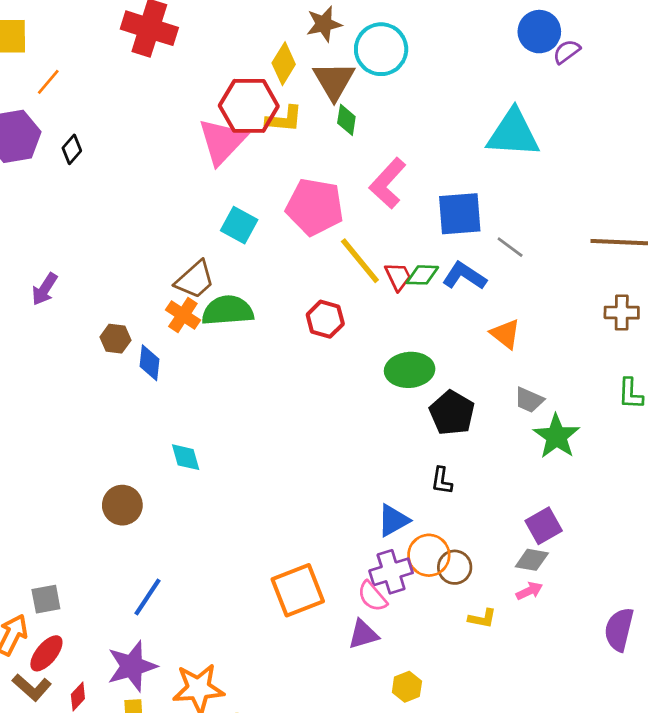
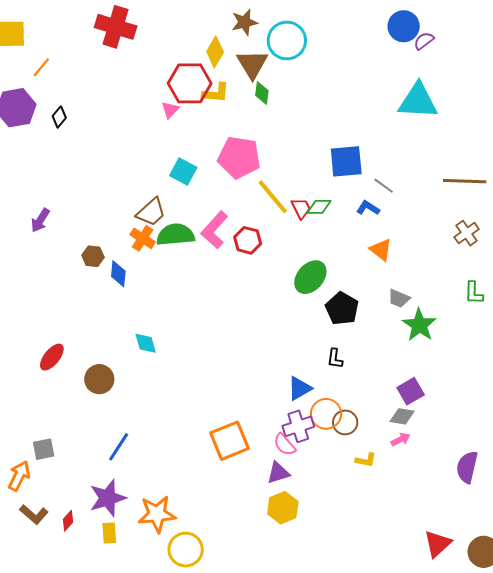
cyan triangle: (513, 133) -> (418, 101), moved
pink triangle: (222, 141) -> (170, 110), size x0.5
pink L-shape: (388, 183) -> (214, 230), moved
blue L-shape: (464, 276) -> (368, 208), moved, size x0.7
brown cross: (622, 313) -> (467, 233), turned -35
green ellipse: (410, 370) -> (310, 277), turned -44
red ellipse: (46, 653) -> (52, 357), moved
yellow hexagon: (407, 687) -> (283, 508), moved, size x1.4

